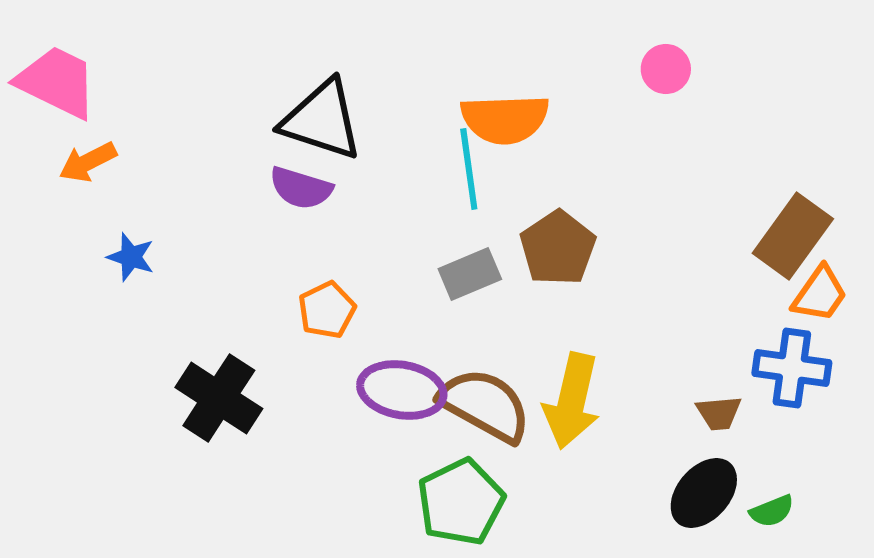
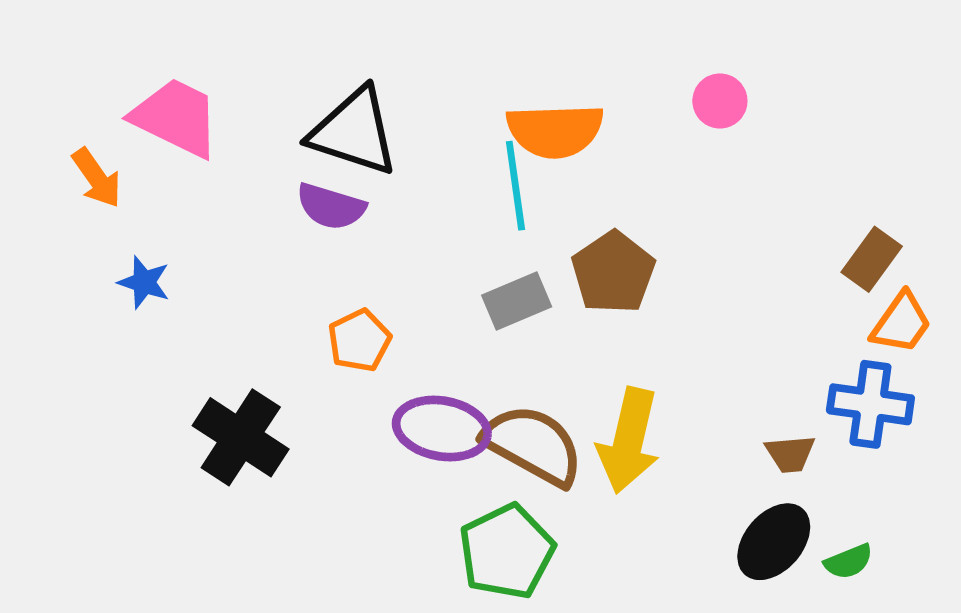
pink circle: (666, 69) -> (720, 101), moved
pink trapezoid: (57, 82) -> (176, 117), moved
orange arrow: (88, 162) -> (97, 178), turned -98
brown rectangle: (793, 236) -> (872, 259), size x0.7

